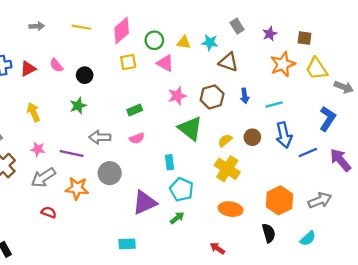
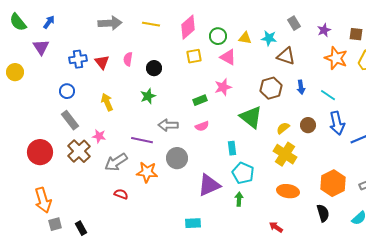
gray arrow: (37, 26) -> (110, 23), size x1.6
orange star: (283, 64) -> (336, 58), turned -30
pink semicircle: (56, 65) -> (128, 59), turned 48
red triangle: (28, 69) -> (102, 62), turned -42
pink star: (177, 96) -> (223, 87), moved
cyan line: (274, 105) -> (328, 95), turned 49
pink star: (38, 149) -> (99, 136), moved
green arrow: (177, 218) -> (239, 199), turned -48

